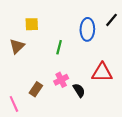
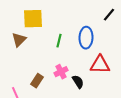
yellow square: (32, 24) -> (33, 19), size x1.5
blue ellipse: (87, 29) -> (86, 38), moved

